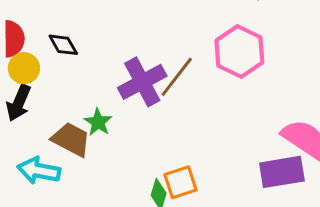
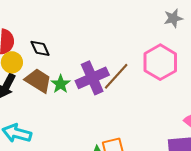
green star: (98, 122) -> (61, 84), moved
brown trapezoid: (71, 139) -> (38, 81), moved

